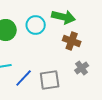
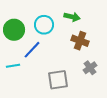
green arrow: (64, 17) -> (72, 17), size x0.7
blue line: (24, 78) -> (32, 50), moved

